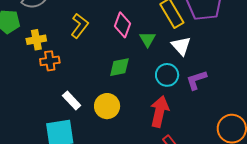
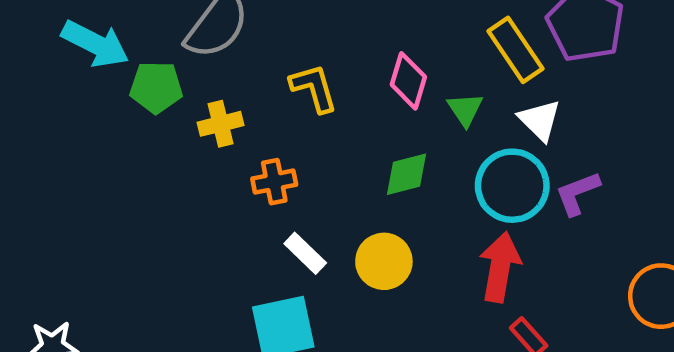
yellow L-shape: (79, 26) -> (314, 88), turned -50
orange cross: (50, 61) -> (274, 182), moved
cyan circle: (167, 75) -> (512, 186), size x1.4

